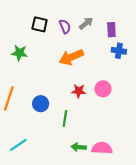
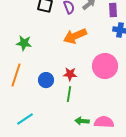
green star: (19, 53) -> (24, 43), moved
pink circle: (103, 89) -> (105, 66), size x1.6
red star: (79, 91) -> (70, 74), moved

